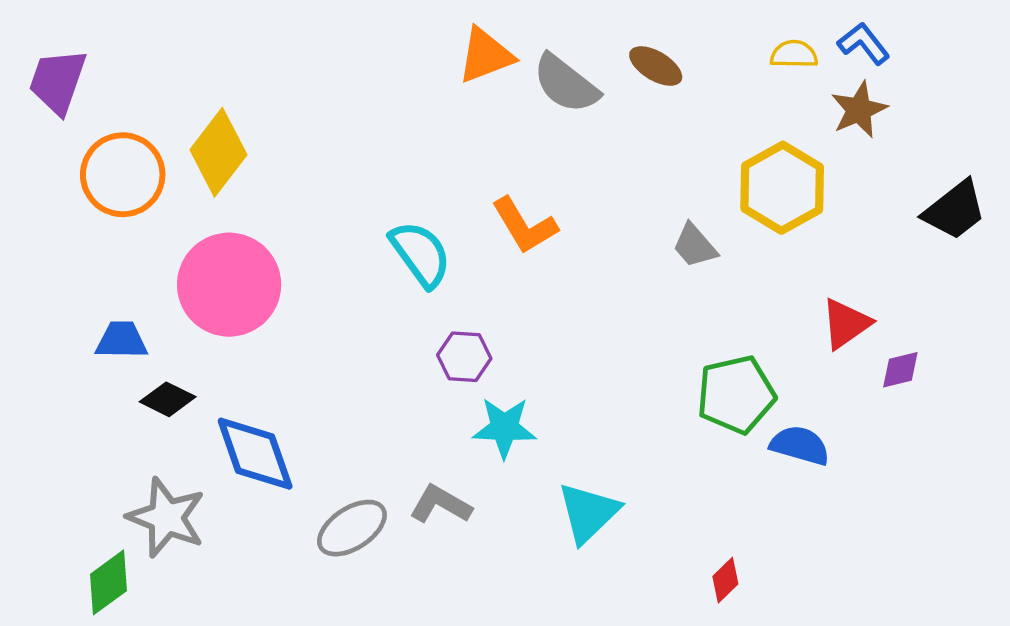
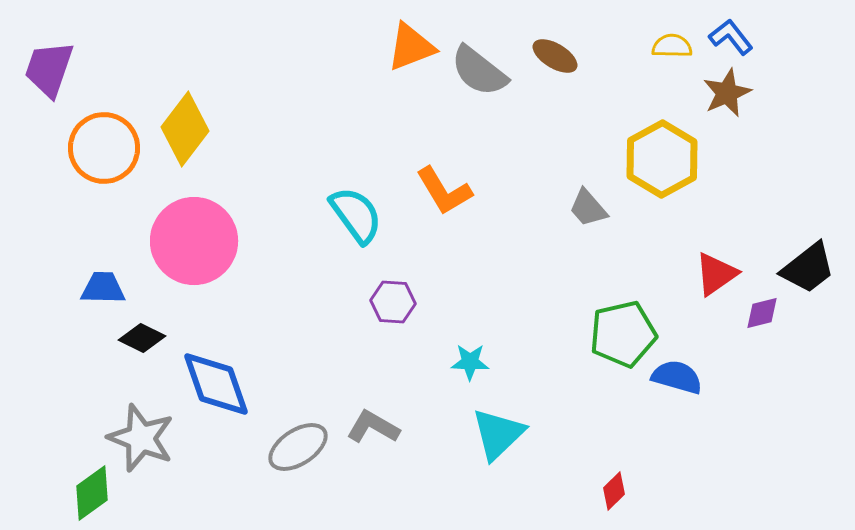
black trapezoid: (955, 210) -> (808, 268), moved
cyan star: (504, 428) -> (470, 362), moved, size x0.7

